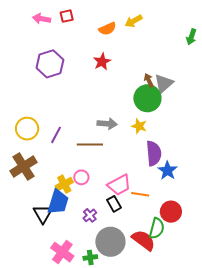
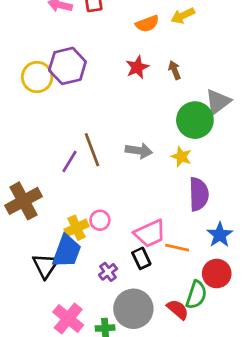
brown arrow: (149, 80) -> (175, 70), moved
yellow circle: (27, 129) -> (37, 77), moved
brown line: (90, 144) -> (92, 150), moved, turned 65
blue star: (167, 171) -> (220, 235), moved
red semicircle: (144, 240) -> (178, 309), size x0.7

